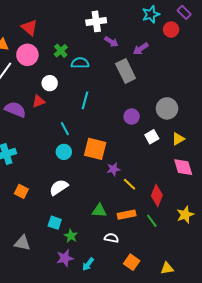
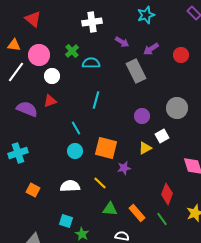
cyan star: (151, 14) -> (146, 15), moved
white cross: (96, 21) -> (92, 22), moved
red triangle: (29, 28) -> (33, 19), moved
red circle: (171, 30) -> (181, 55), moved
white circle: (50, 83) -> (52, 76), moved
yellow triangle: (178, 139) -> (145, 148), moved
yellow line: (130, 184) -> (100, 183), moved
white semicircle: (59, 187) -> (70, 186), turned 30
orange rectangle: (127, 215) -> (137, 213), turned 60

